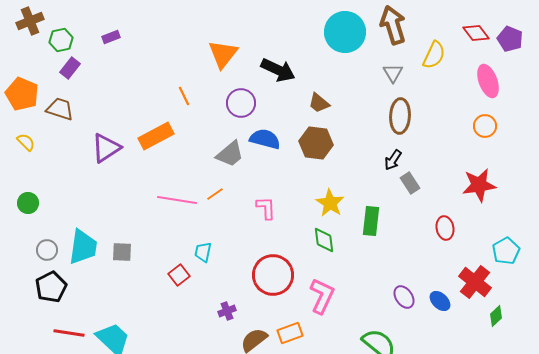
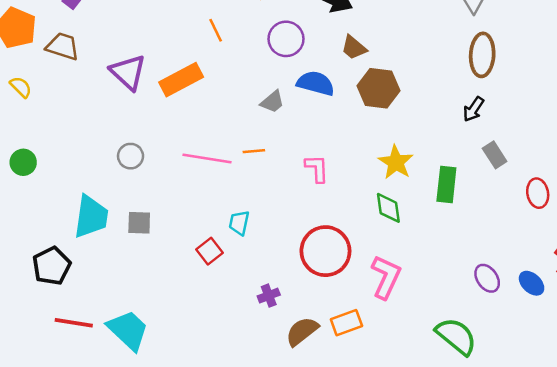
brown trapezoid: (319, 103) -> (354, 48), moved
purple triangle: (106, 148) -> (128, 72), moved, turned -44
gray trapezoid: (230, 154) -> (272, 102), size x0.7
gray rectangle: (410, 183) -> (495, 155), moved
orange line: (215, 194) -> (254, 151), turned 30
gray circle: (47, 250) -> (131, 156), moved

